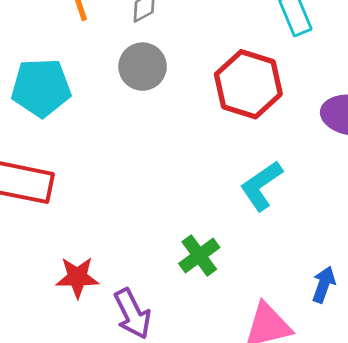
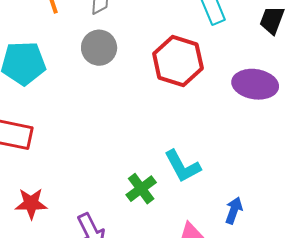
cyan L-shape: (261, 186) -> (182, 166), moved, turned -84
red star: (77, 277) -> (31, 204), moved

